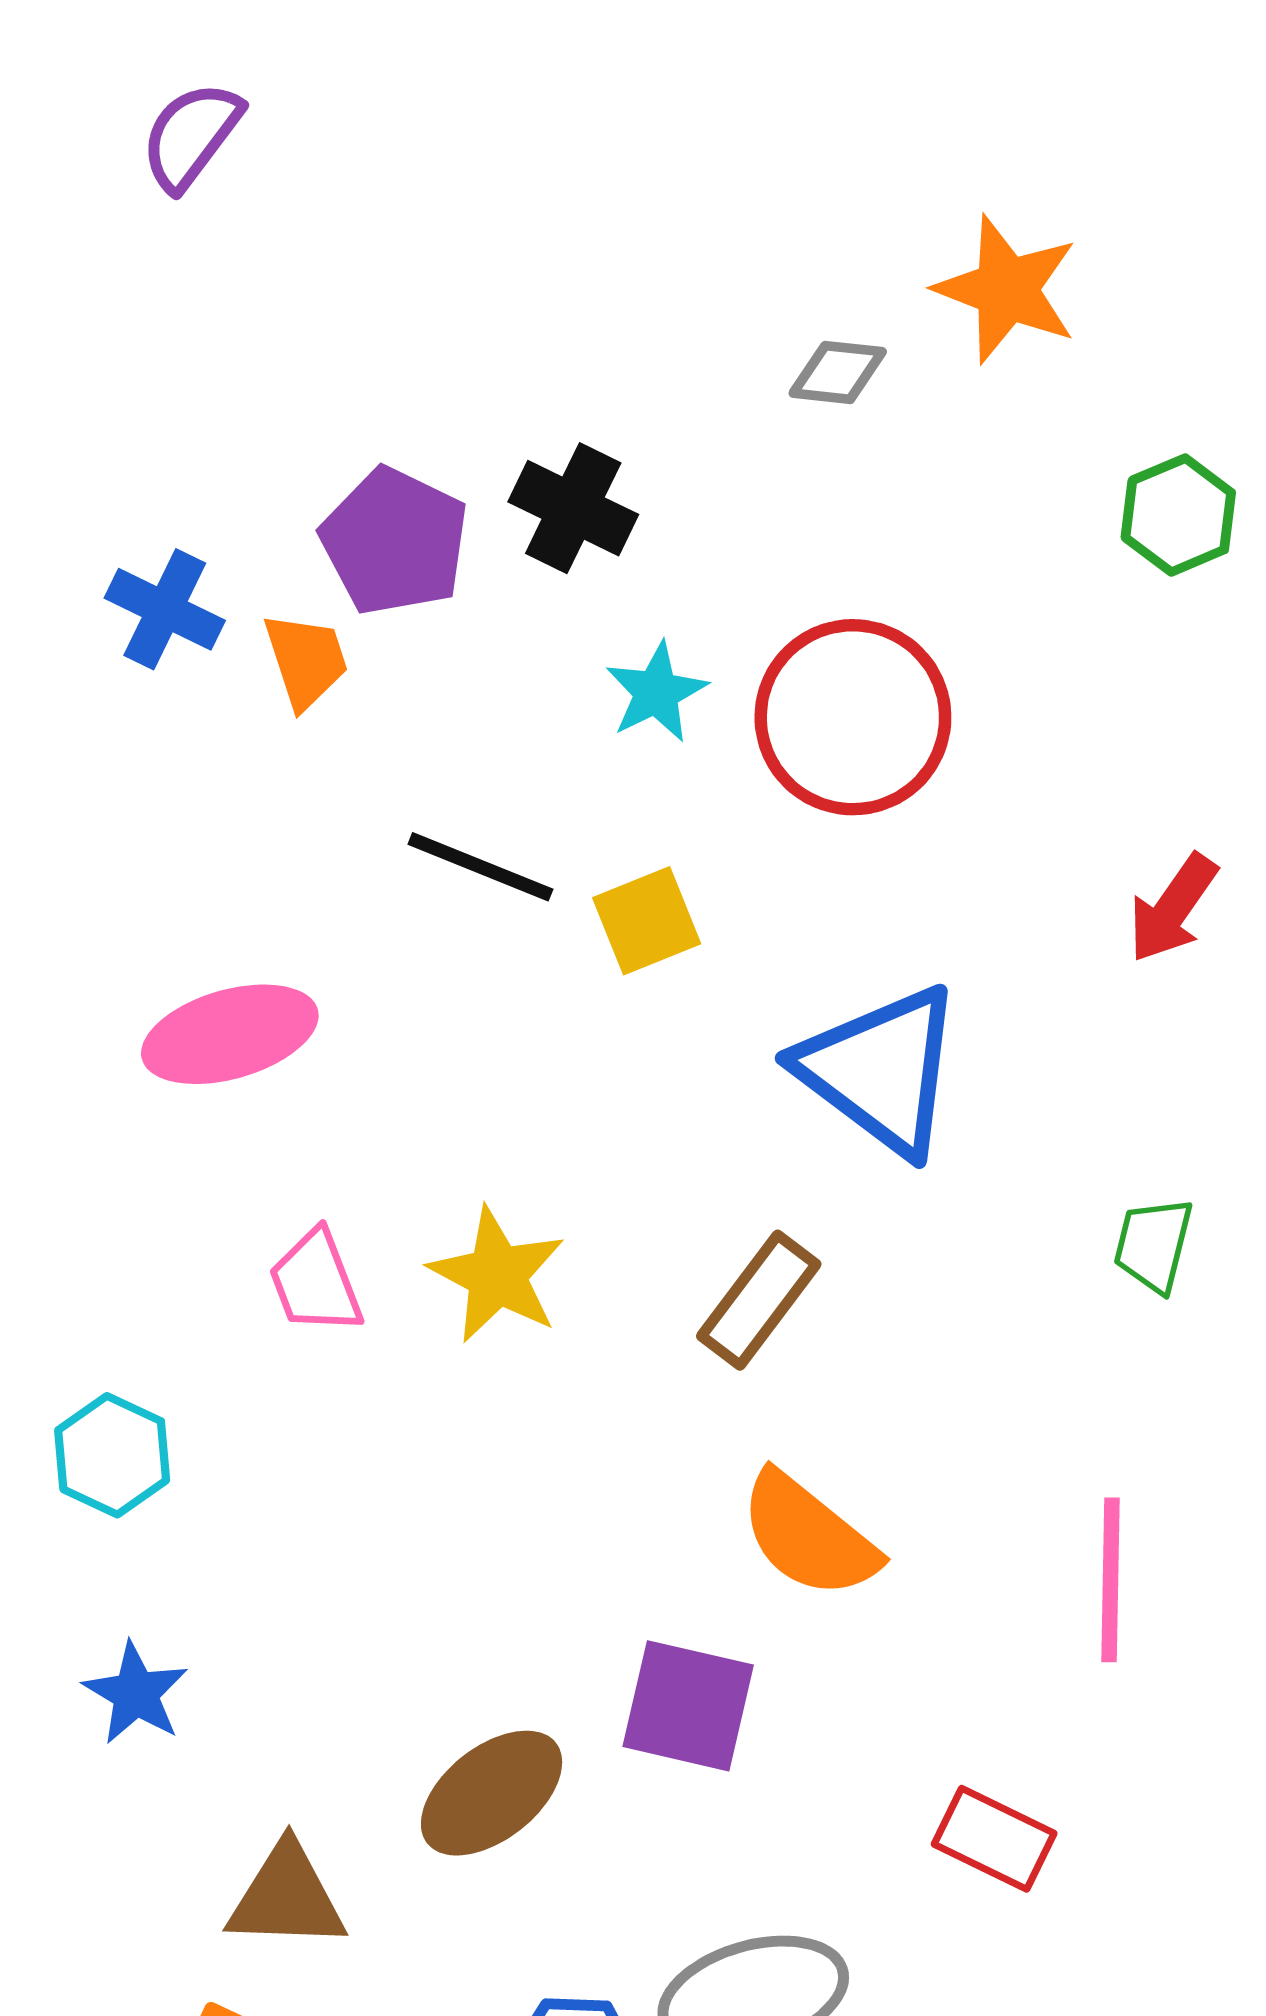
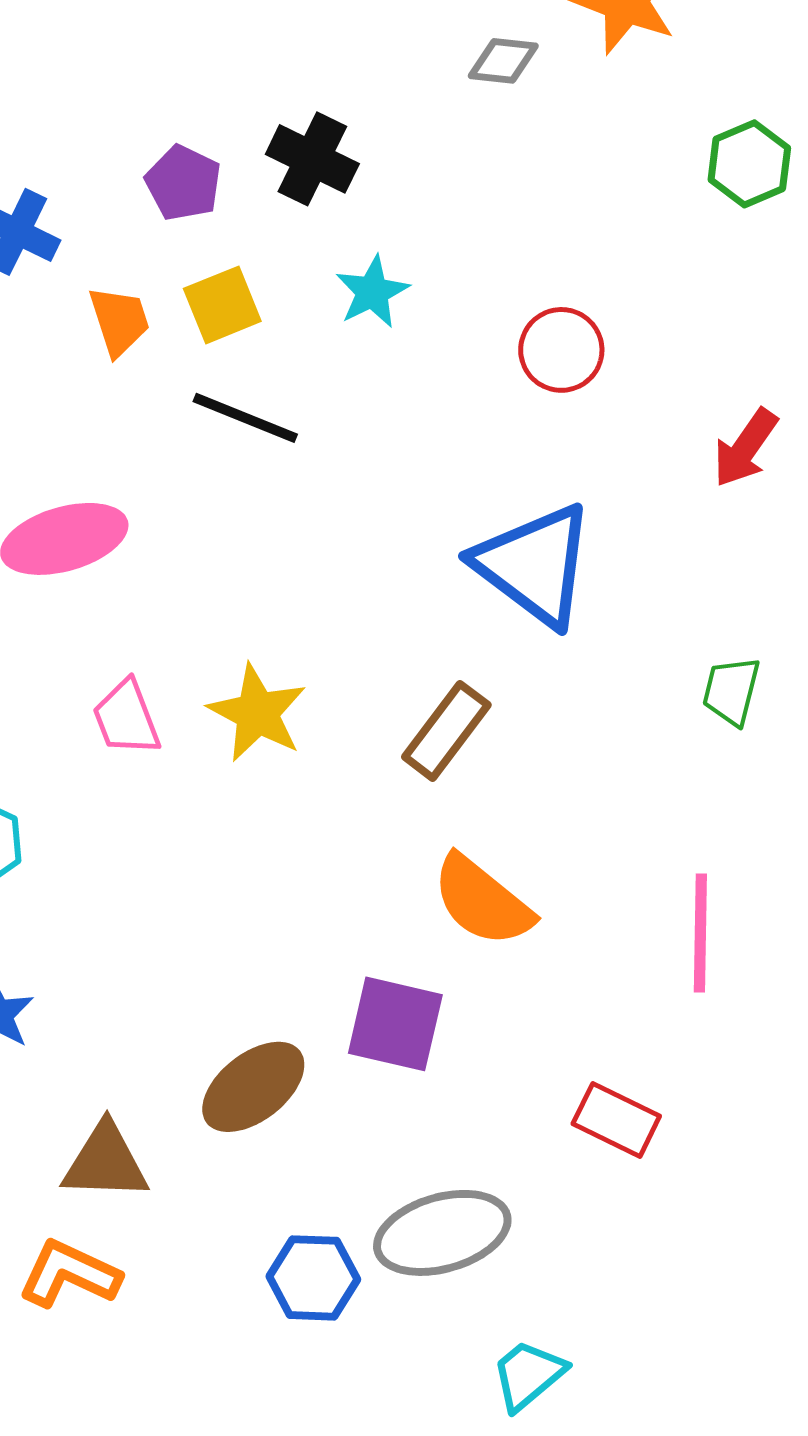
purple pentagon: (395, 541) -> (183, 183), size x0.7
orange trapezoid: (306, 660) -> (119, 321), moved
red circle: (853, 717) -> (561, 350), moved, size x0.6
yellow square: (647, 921) -> (222, 305), moved

